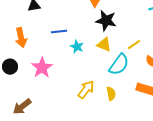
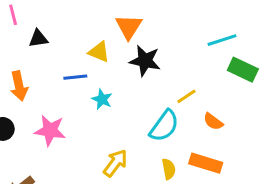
yellow triangle: (104, 45) -> (99, 52), moved
pink star: (42, 68) -> (50, 130), turned -30
yellow semicircle: (111, 94) -> (169, 169), moved

